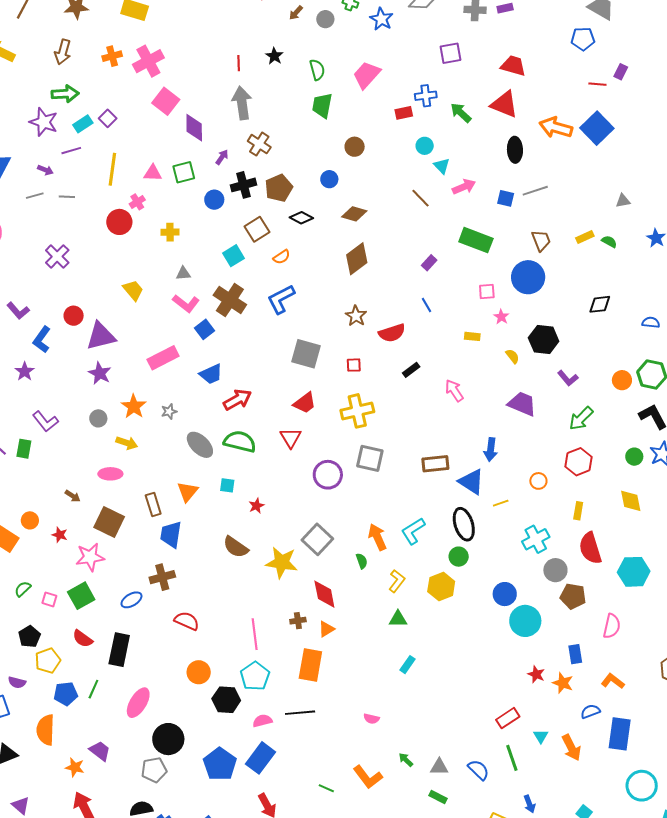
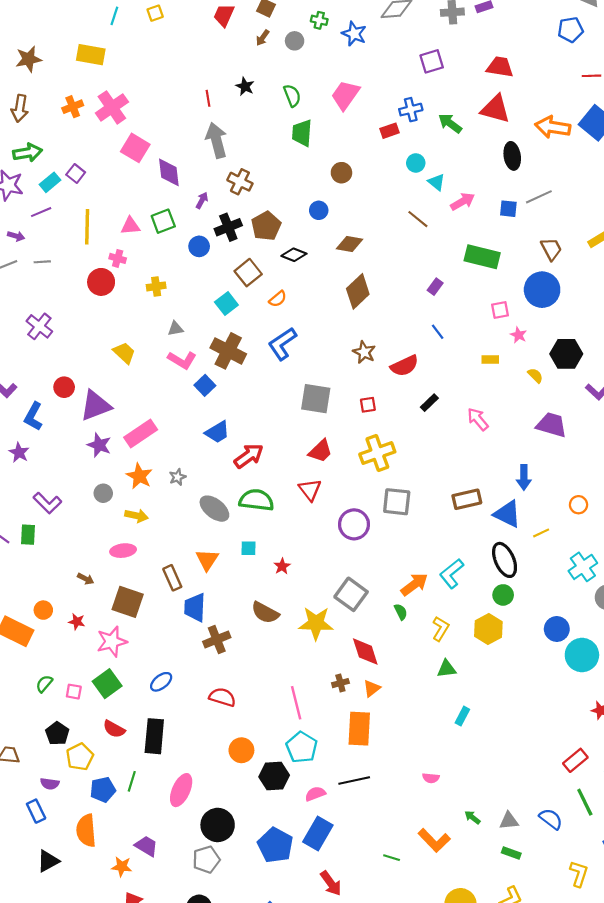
pink cross: (137, 202) -> (118, 258), turned -35
pink rectangle: (163, 358) -> (141, 434), moved
orange arrow: (377, 537) -> (414, 584), turned 84
brown cross: (162, 577) -> (217, 640), moved

